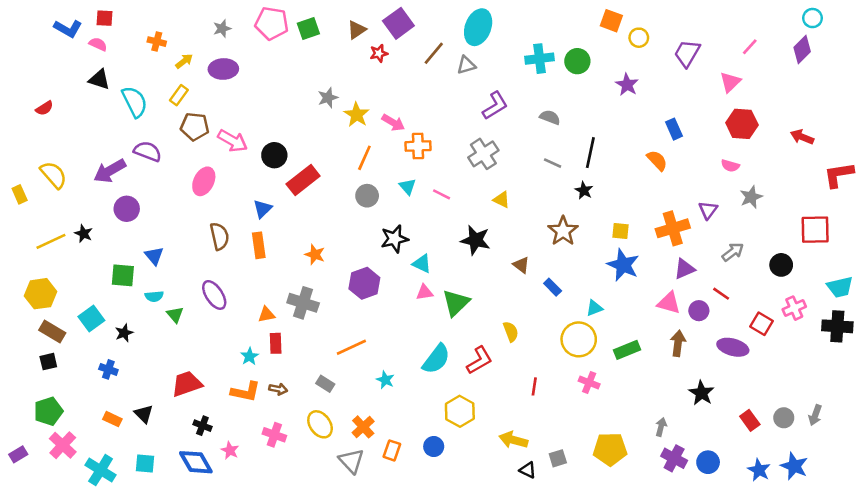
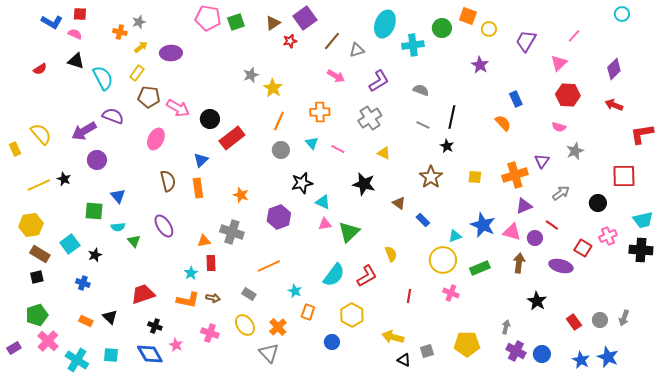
cyan ellipse: (478, 27) -> (385, 24), moved
gray star: (222, 29) -> (139, 22), moved
purple diamond: (802, 49) -> (614, 69), moved
green circle: (577, 61) -> (442, 28), moved
red semicircle: (44, 108) -> (40, 69), moved
pink arrow: (393, 123) -> (336, 76), moved
blue star: (623, 265) -> (483, 225), moved
orange rectangle: (392, 450) -> (308, 312), moved

